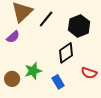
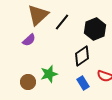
blue rectangle: (58, 82) -> (83, 83), moved

